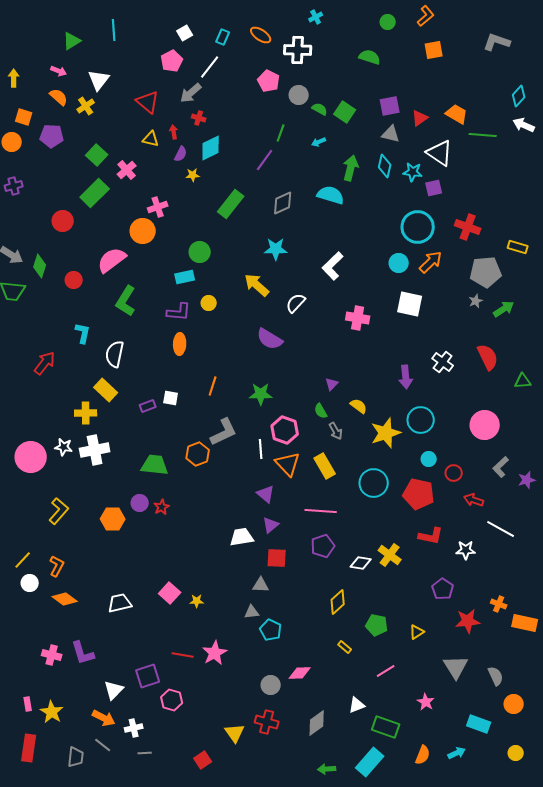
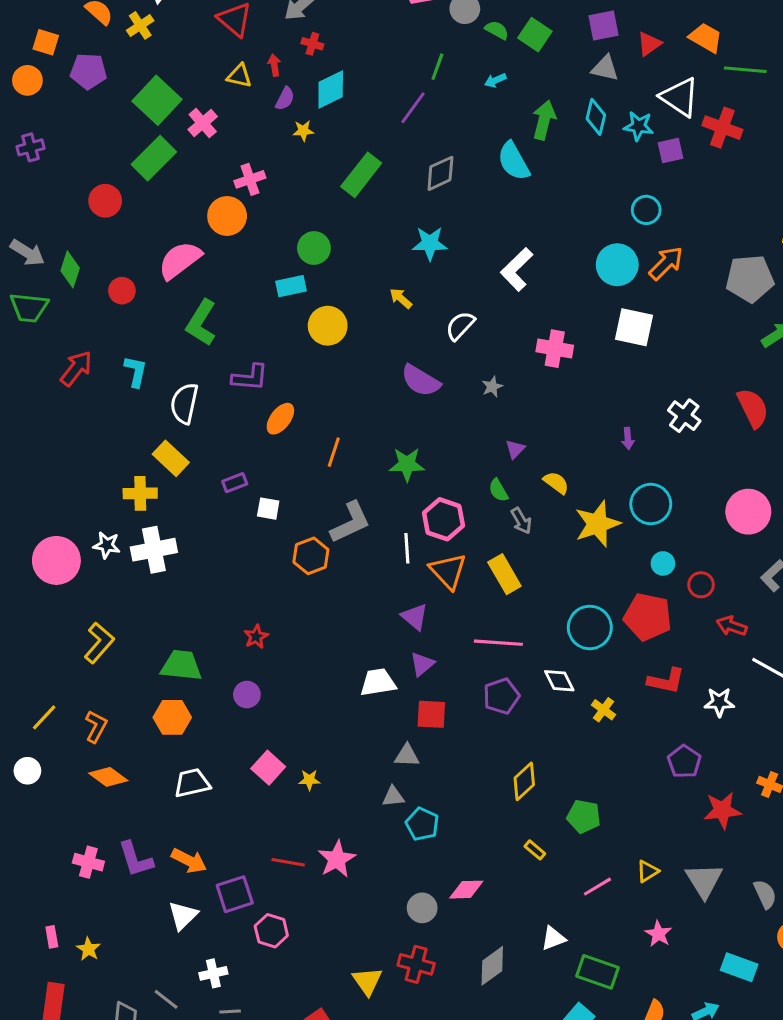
green square: (97, 155) -> (157, 100), size x1.4
cyan semicircle: (331, 195) -> (514, 161), turned -136
cyan circle: (418, 227) -> (646, 210), size x0.6
red cross: (468, 227) -> (722, 128), moved
cyan circle: (399, 263) -> (617, 265), size x1.4
yellow arrow: (257, 285) -> (401, 298), size x0.6
gray star: (476, 301) -> (492, 387), moved
yellow circle: (209, 303) -> (328, 326), size x1.6
purple L-shape: (179, 312) -> (250, 378), moved
orange ellipse: (180, 344) -> (280, 419), moved, turned 35
red arrow: (45, 363) -> (76, 368), moved
purple arrow: (406, 377) -> (628, 438), size x0.6
white square: (171, 398) -> (268, 509), moved
green trapezoid: (155, 465) -> (181, 666), moved
cyan circle: (374, 483) -> (590, 627), moved
purple circle: (140, 503) -> (247, 695), moved
orange hexagon: (113, 519) -> (172, 717), moved
yellow cross: (390, 555) -> (604, 710), size x0.7
white diamond: (361, 563) -> (559, 681), moved, turned 55
white circle: (30, 583) -> (27, 771), moved
yellow triangle: (417, 632) -> (648, 871), moved
yellow star: (52, 712) -> (88, 949), size x0.7
orange arrow: (104, 718) -> (189, 861), moved

